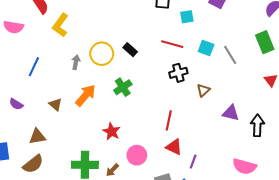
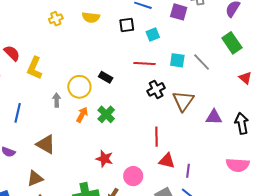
brown triangle: (203, 90) -> (183, 101), size x1.6
orange arrow: (86, 95) -> (82, 115), moved, size x0.7
brown triangle: (56, 104) -> (46, 144), size x1.5

